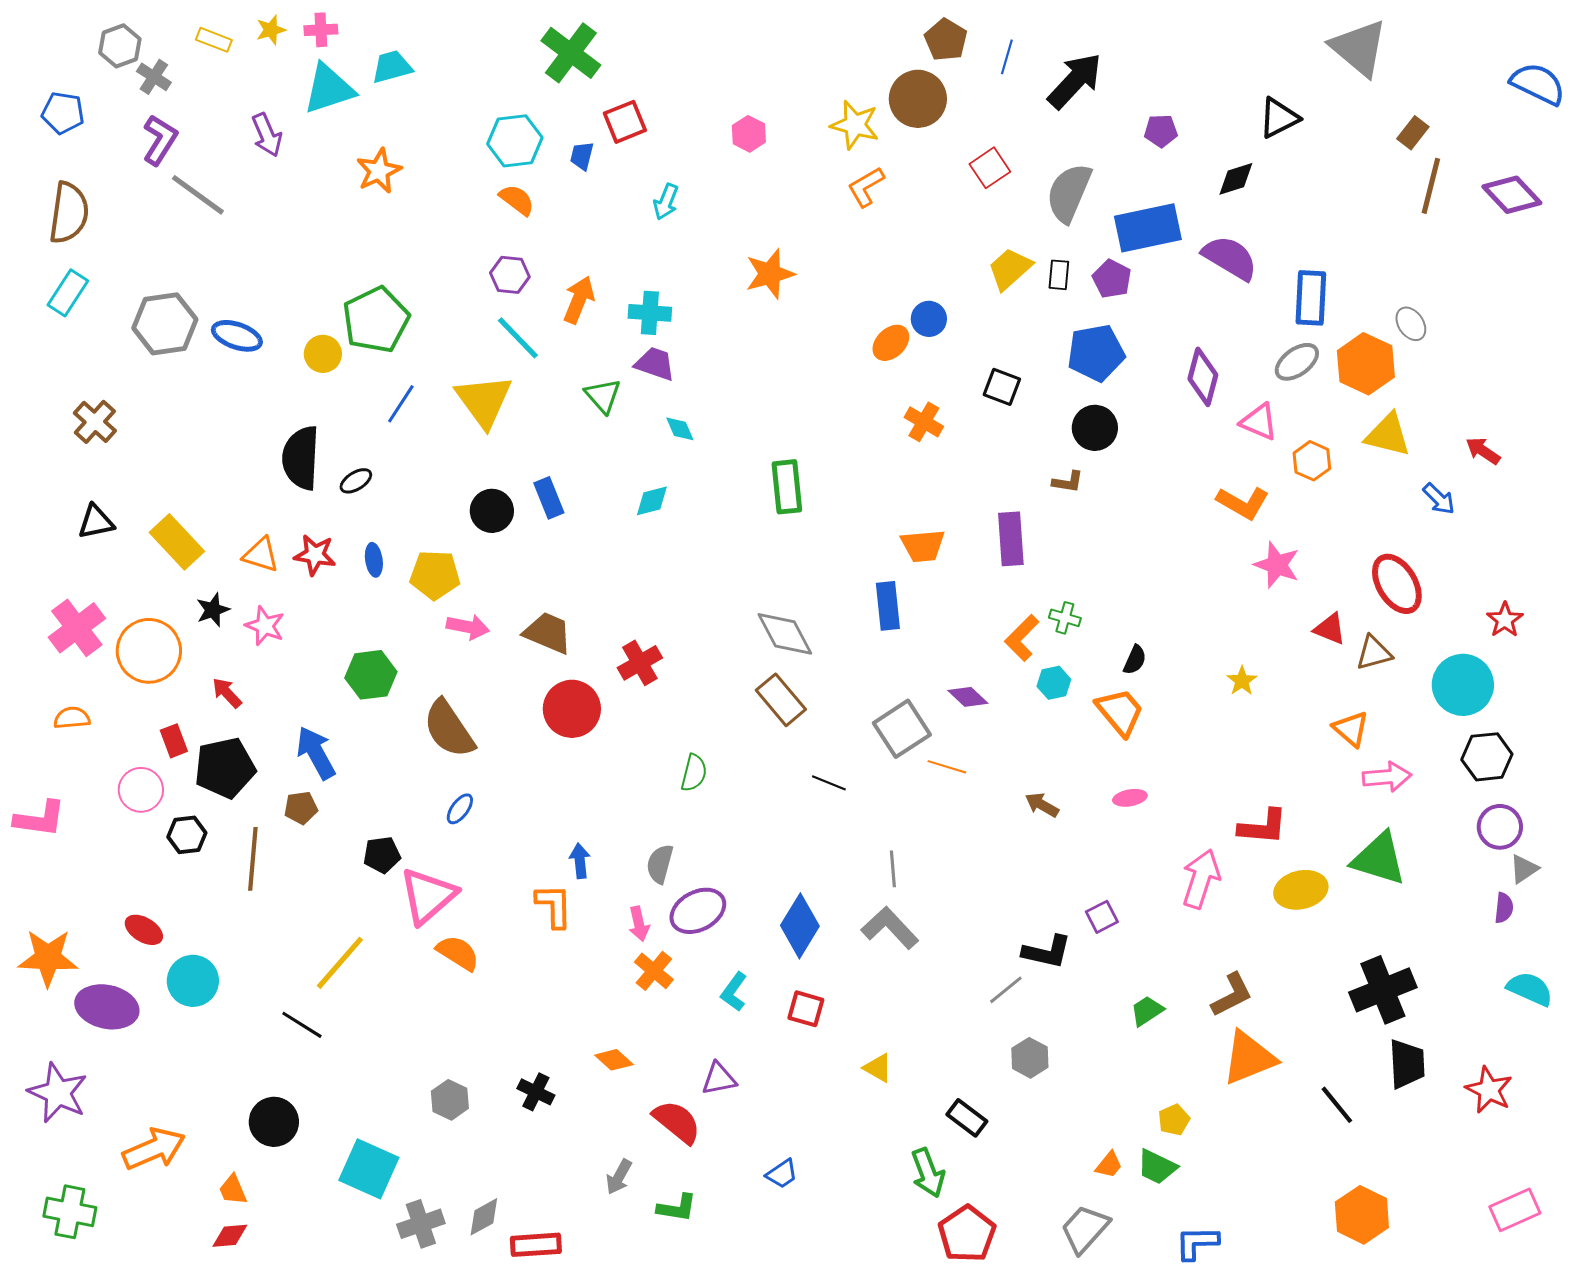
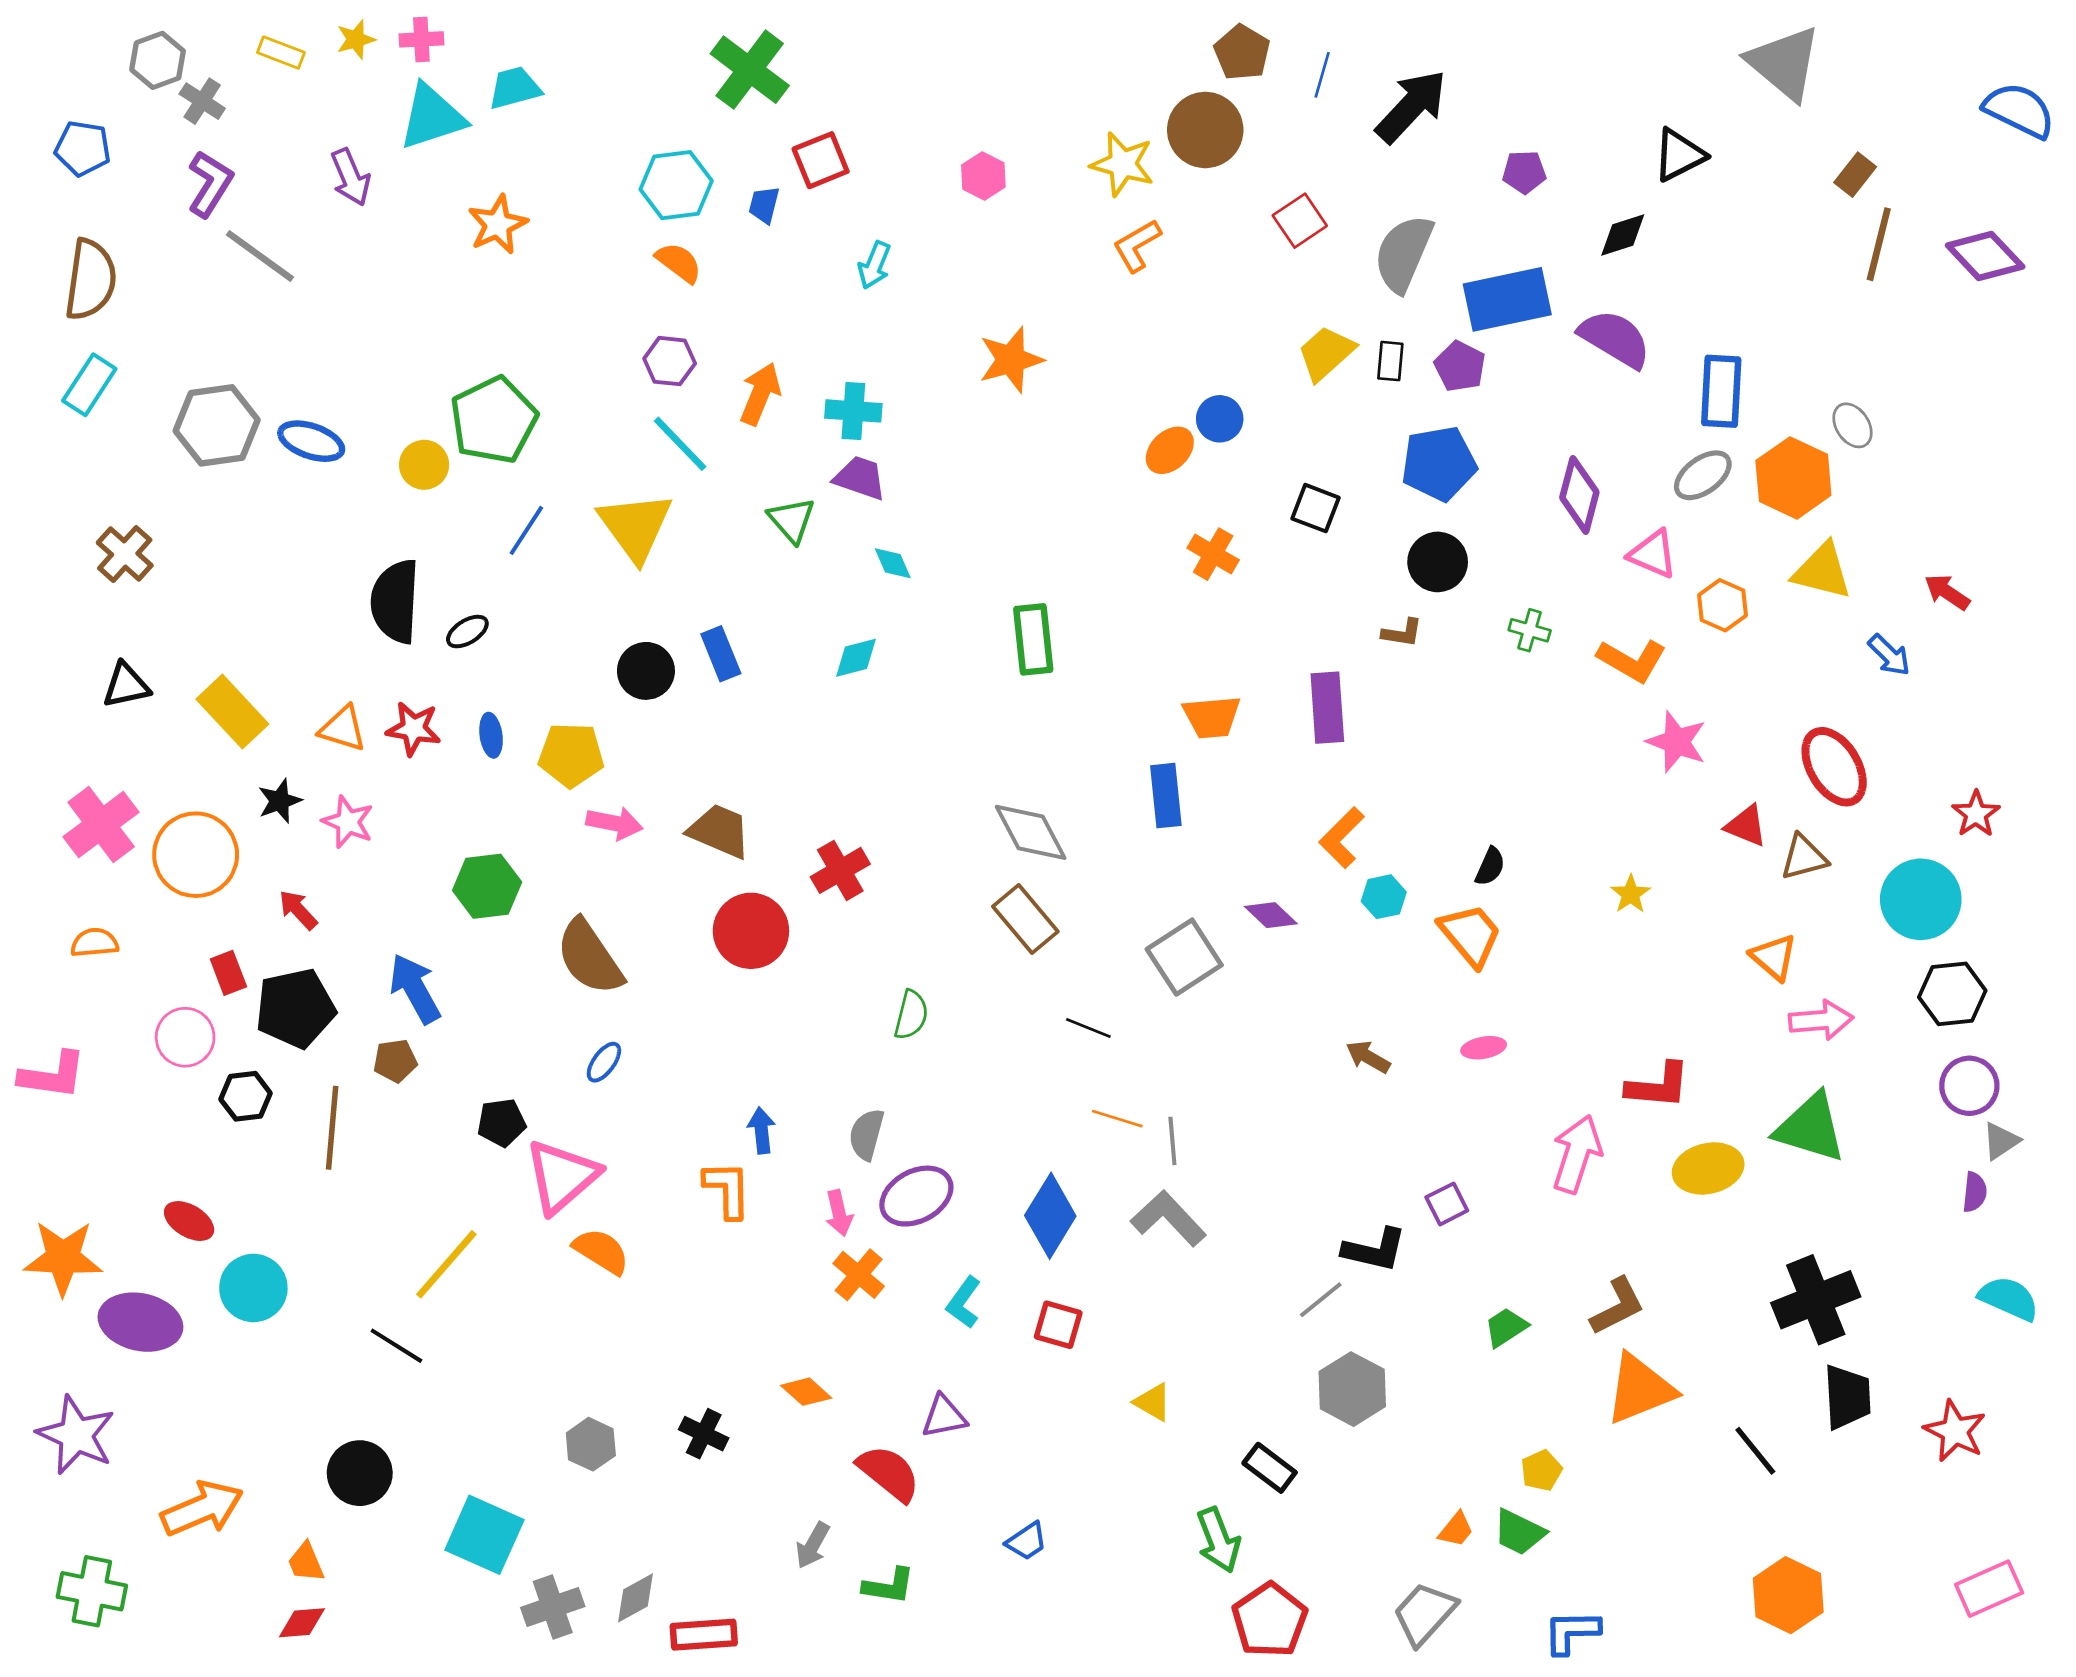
green cross: (1065, 618) -> (1530, 630), moved
orange line: (947, 767) -> (1117, 1119), moved
gray hexagon: (1030, 1058) -> (1352, 1389), size x1.4

